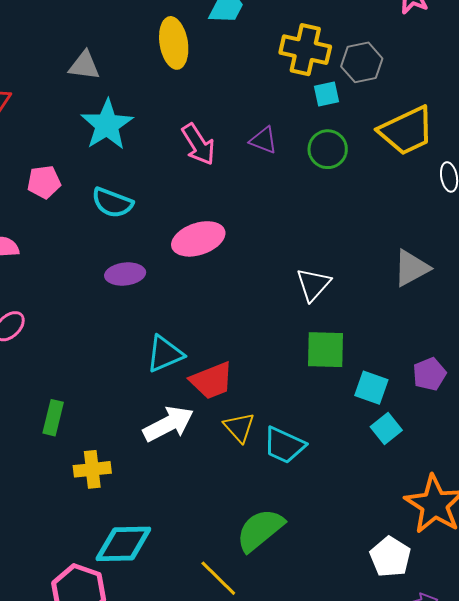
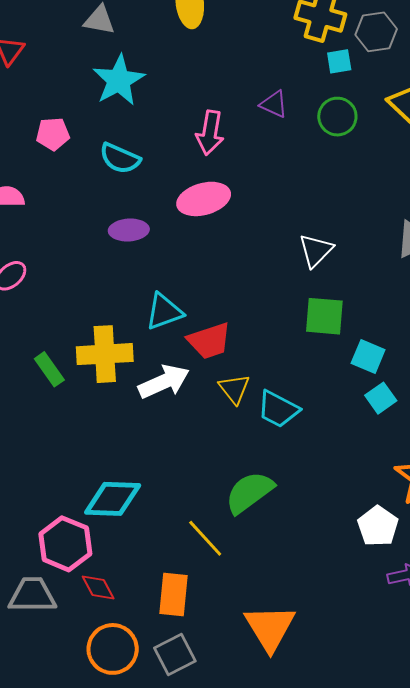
pink arrow: (198, 144) -> (210, 133), moved, turned 39
green rectangle: (53, 418) -> (49, 369), turned -52
yellow cross: (92, 469) -> (105, 354), moved, size x1.5

